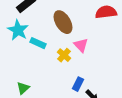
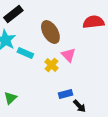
blue rectangle: (78, 84) -> (65, 94), turned 48

